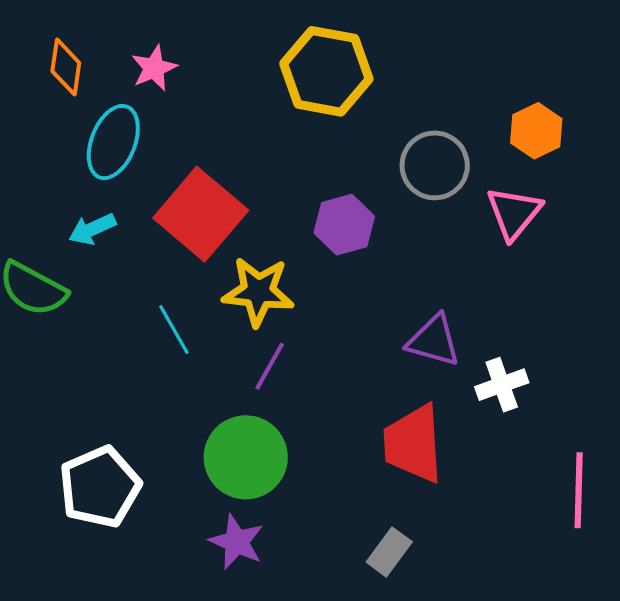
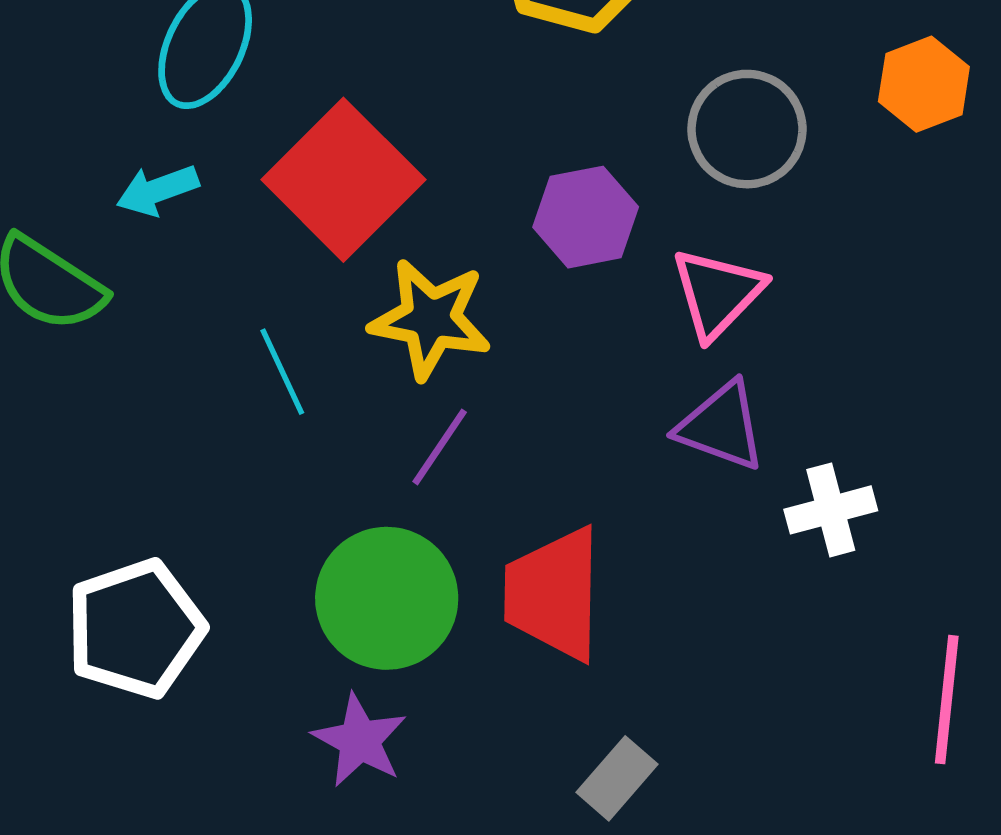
pink triangle: (514, 213) -> (717, 293), moved
red trapezoid: (413, 444) -> (554, 594), moved

